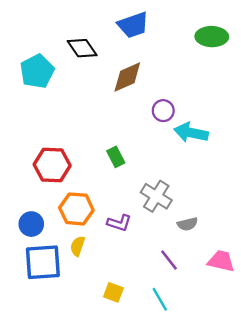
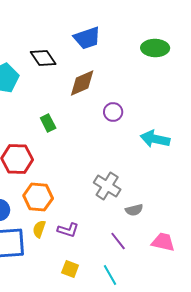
cyan arrow: (191, 133) -> (155, 139), moved
green rectangle: (116, 157) -> (48, 123), moved
purple L-shape: (119, 223) -> (68, 230), moved

